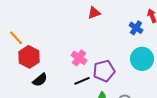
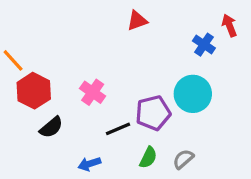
pink cross: (79, 58) -> (93, 92), moved
cyan circle: (142, 59) -> (193, 94), moved

